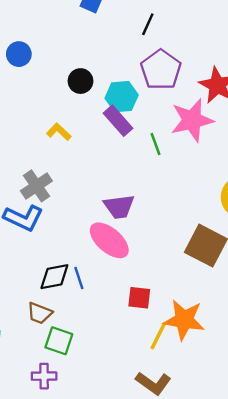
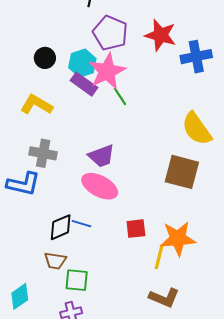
pink star: (192, 120) -> (107, 71), moved
yellow L-shape: (59, 132) -> (36, 105), size x1.5
gray cross: (36, 186) -> (43, 153), moved, turned -32
blue line: (79, 278) -> (81, 224), turned -42

